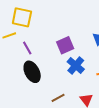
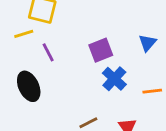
black ellipse: (32, 72) -> (29, 86), moved

